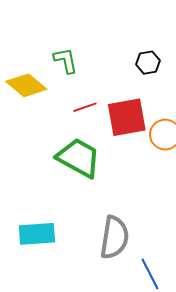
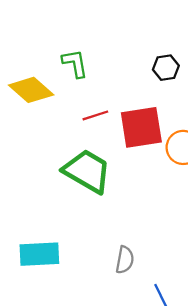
gray semicircle: (114, 237) -> (125, 260), size x0.6

